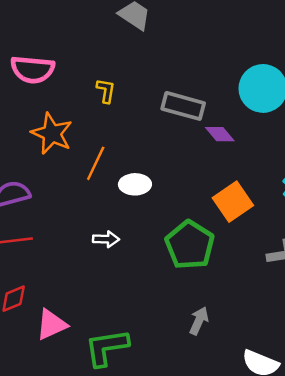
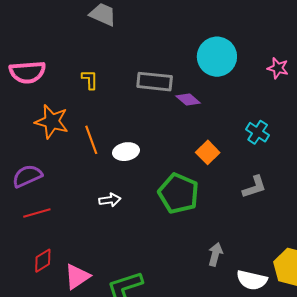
orange line: (96, 163) -> (91, 140), turned -36
orange square: (233, 202) -> (208, 152), size x0.7
gray arrow: (199, 321) -> (215, 254), moved

